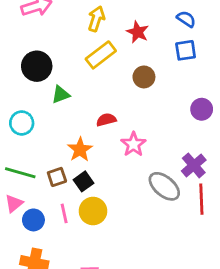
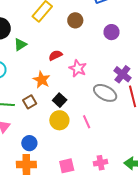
purple circle: (202, 109) -> (111, 32), moved
black square: (84, 181) -> (60, 100), moved
pink line: (64, 213) -> (87, 122), moved
blue circle: (33, 220) -> (29, 143), moved

